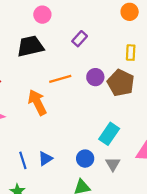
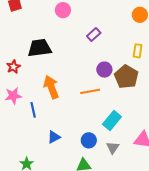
black trapezoid: (30, 46) -> (40, 48), moved
orange line: (60, 79) -> (90, 91), moved
blue line: (23, 160) -> (33, 110), moved

